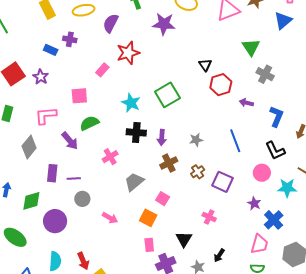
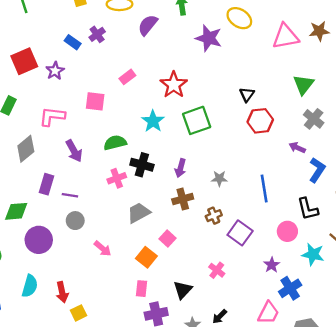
purple cross: (70, 39) -> (97, 34), turned 32
red star: (128, 53) -> (174, 85), moved, turned -30
purple arrow: (246, 103) -> (297, 148), moved
green semicircle: (89, 123) -> (115, 143), moved
black cross: (136, 132) -> (142, 165), moved

